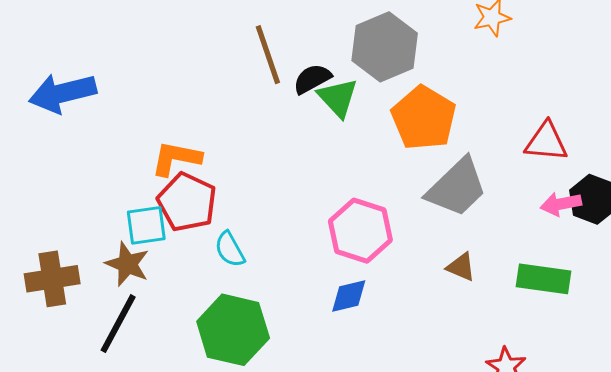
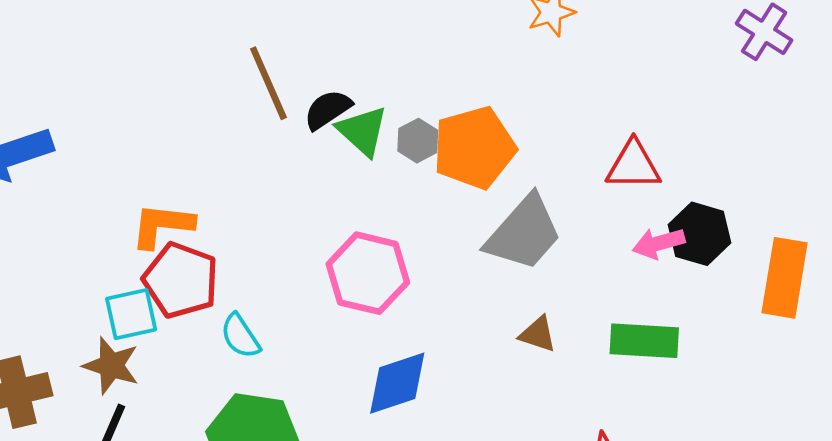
gray hexagon: (385, 47) -> (418, 141), moved, size x0.5
orange pentagon: (424, 118) -> (474, 148), turned 30
pink hexagon: (360, 231) -> (368, 273), moved
blue diamond: (349, 296) -> (397, 383), size x1.4

